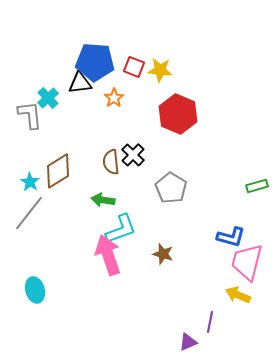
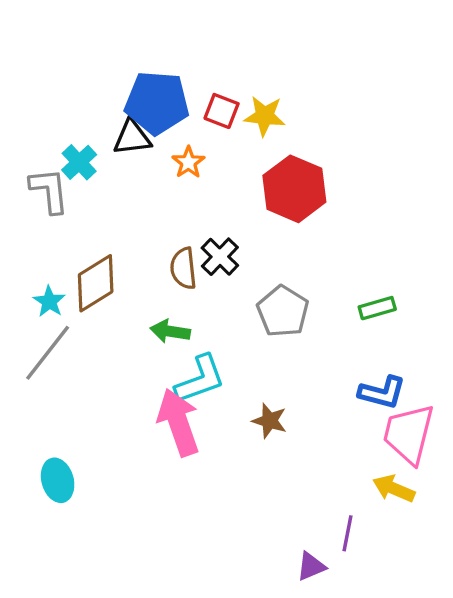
green rectangle: (257, 186) -> (377, 308), moved

